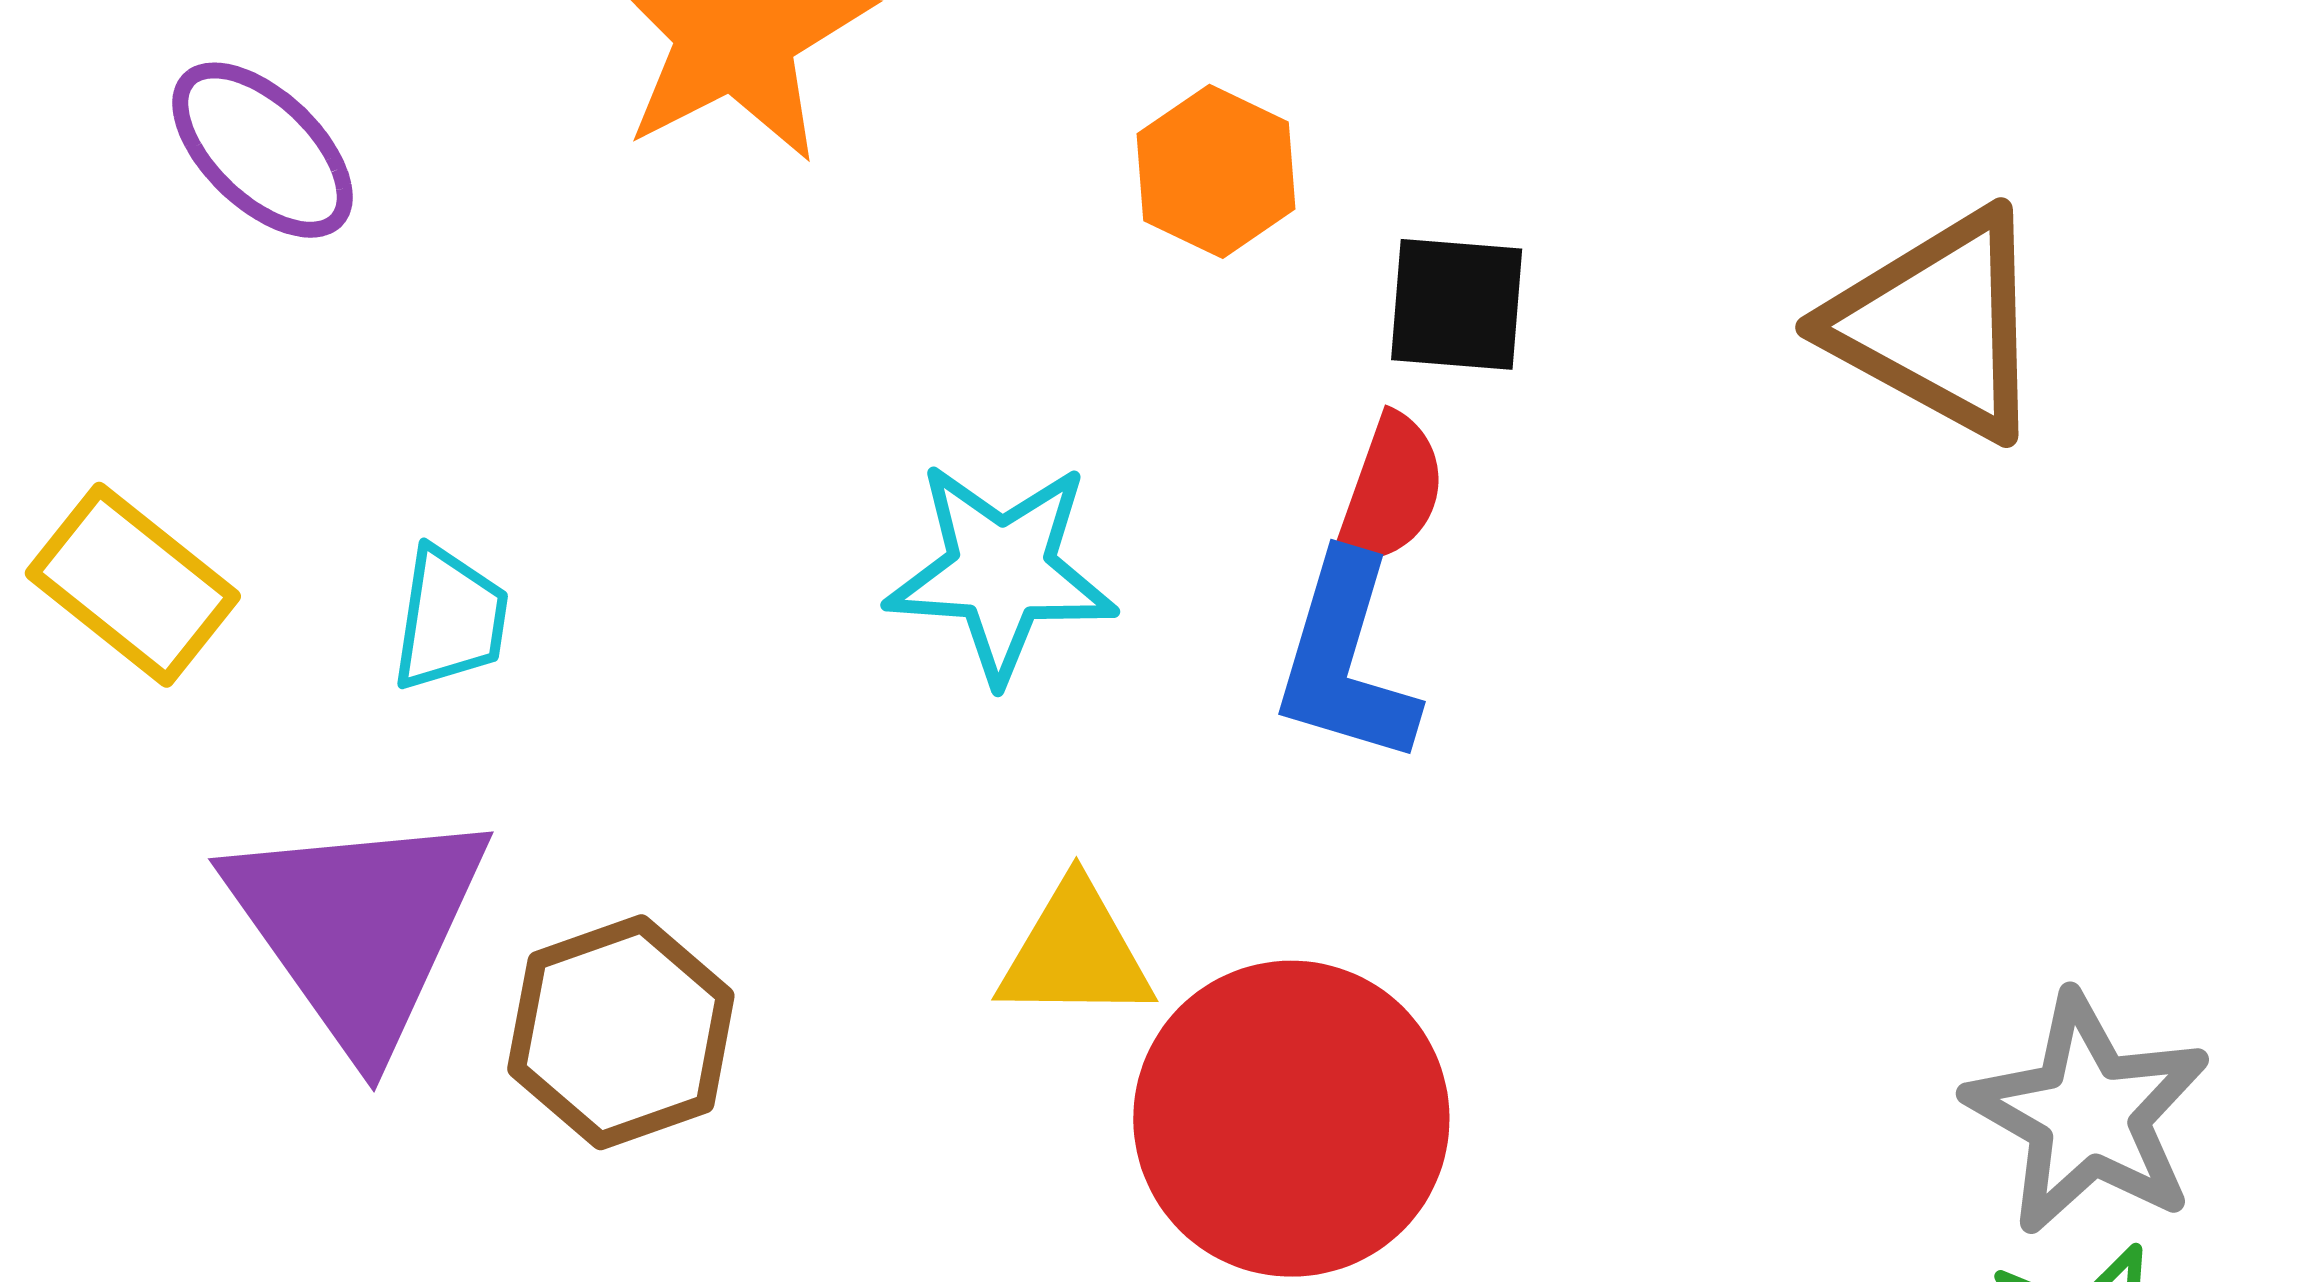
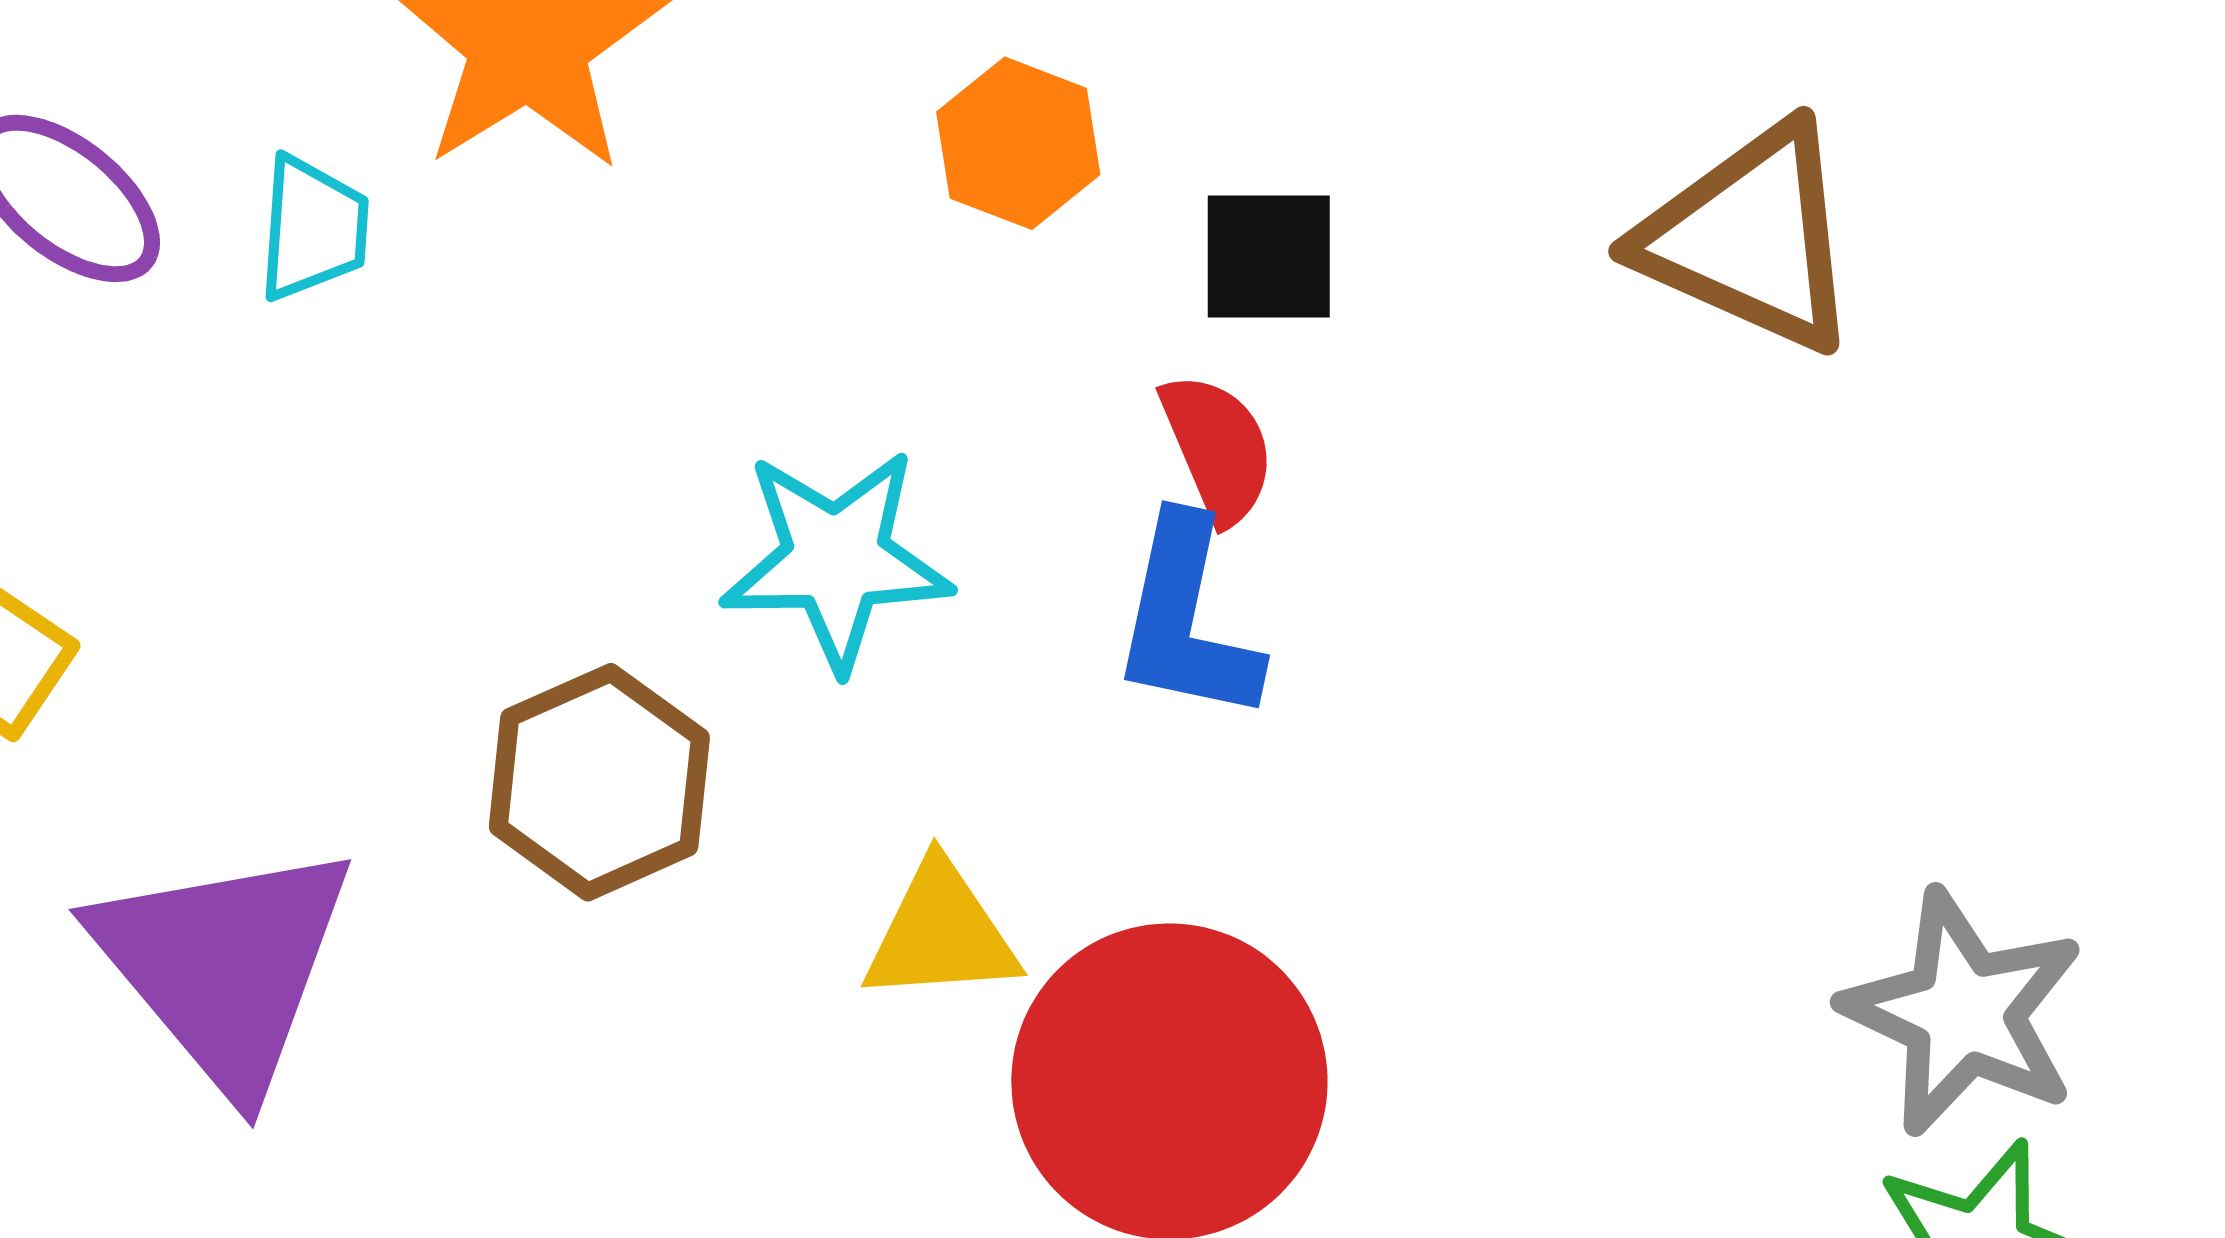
red semicircle: (1390, 491) -> (1218, 448), turned -38
cyan trapezoid: (450, 619) -> (313, 228), moved
brown hexagon: (621, 1032) -> (599, 782), moved

